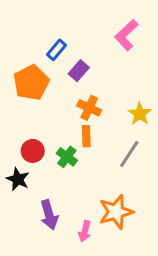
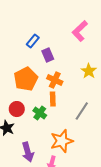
purple rectangle: (79, 71) -> (48, 55), turned -64
orange pentagon: (31, 83) -> (26, 79), moved
yellow star: (140, 114) -> (89, 71), moved
orange star: (116, 212) -> (62, 141), moved

